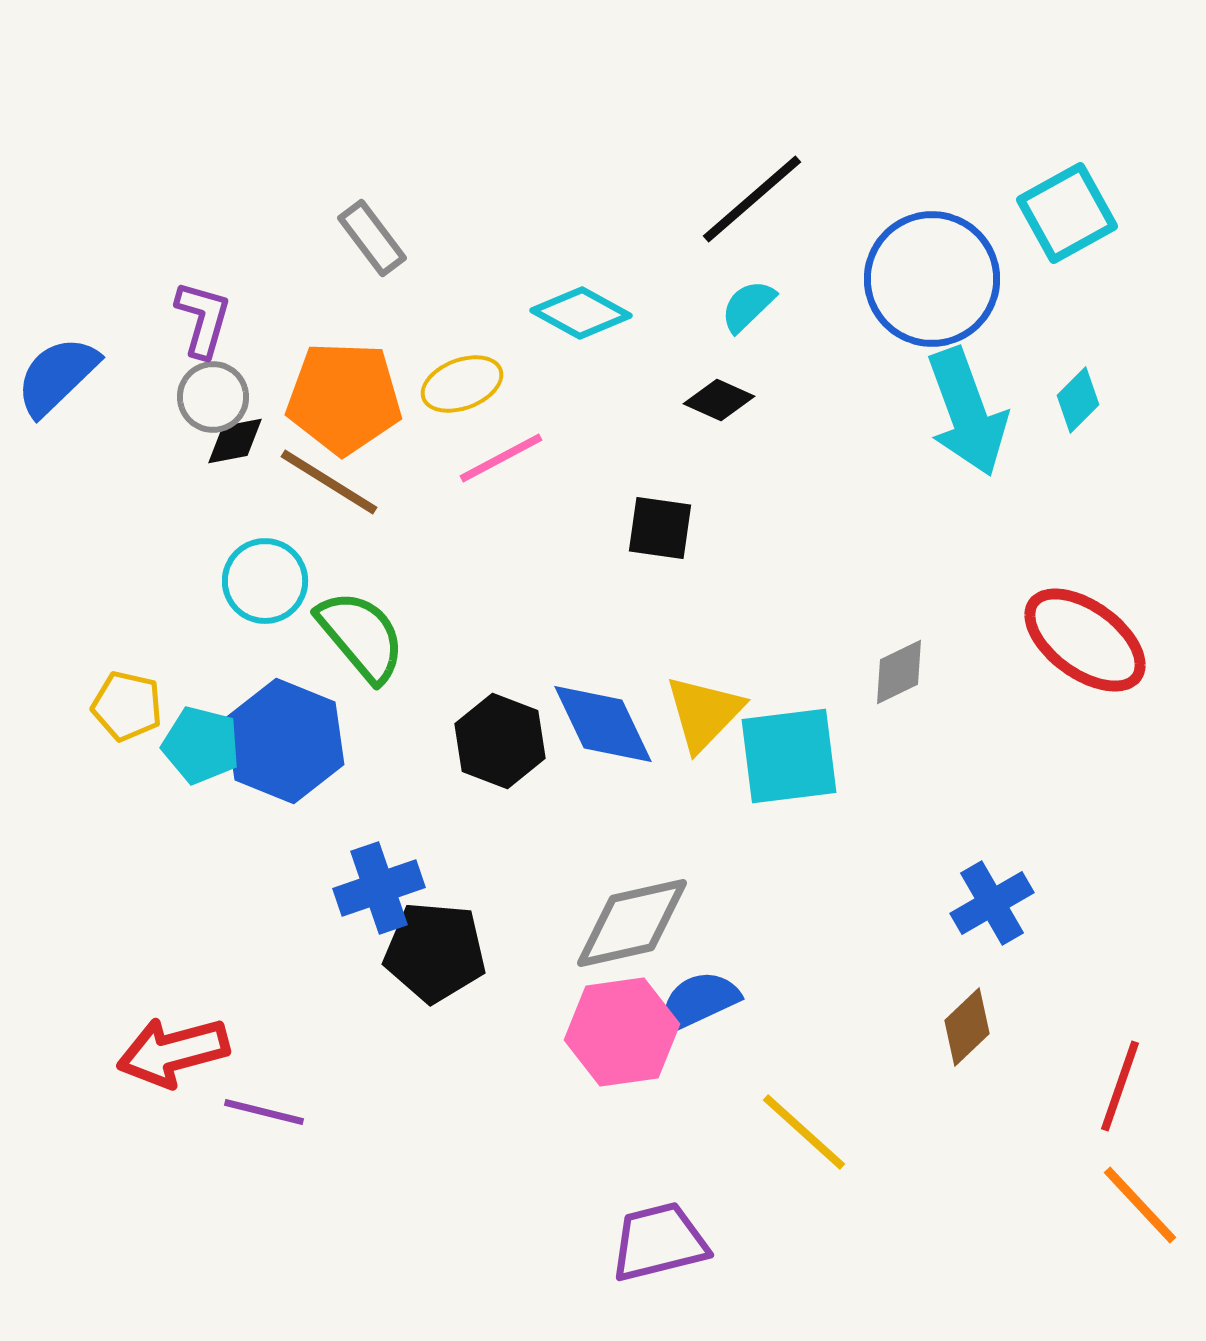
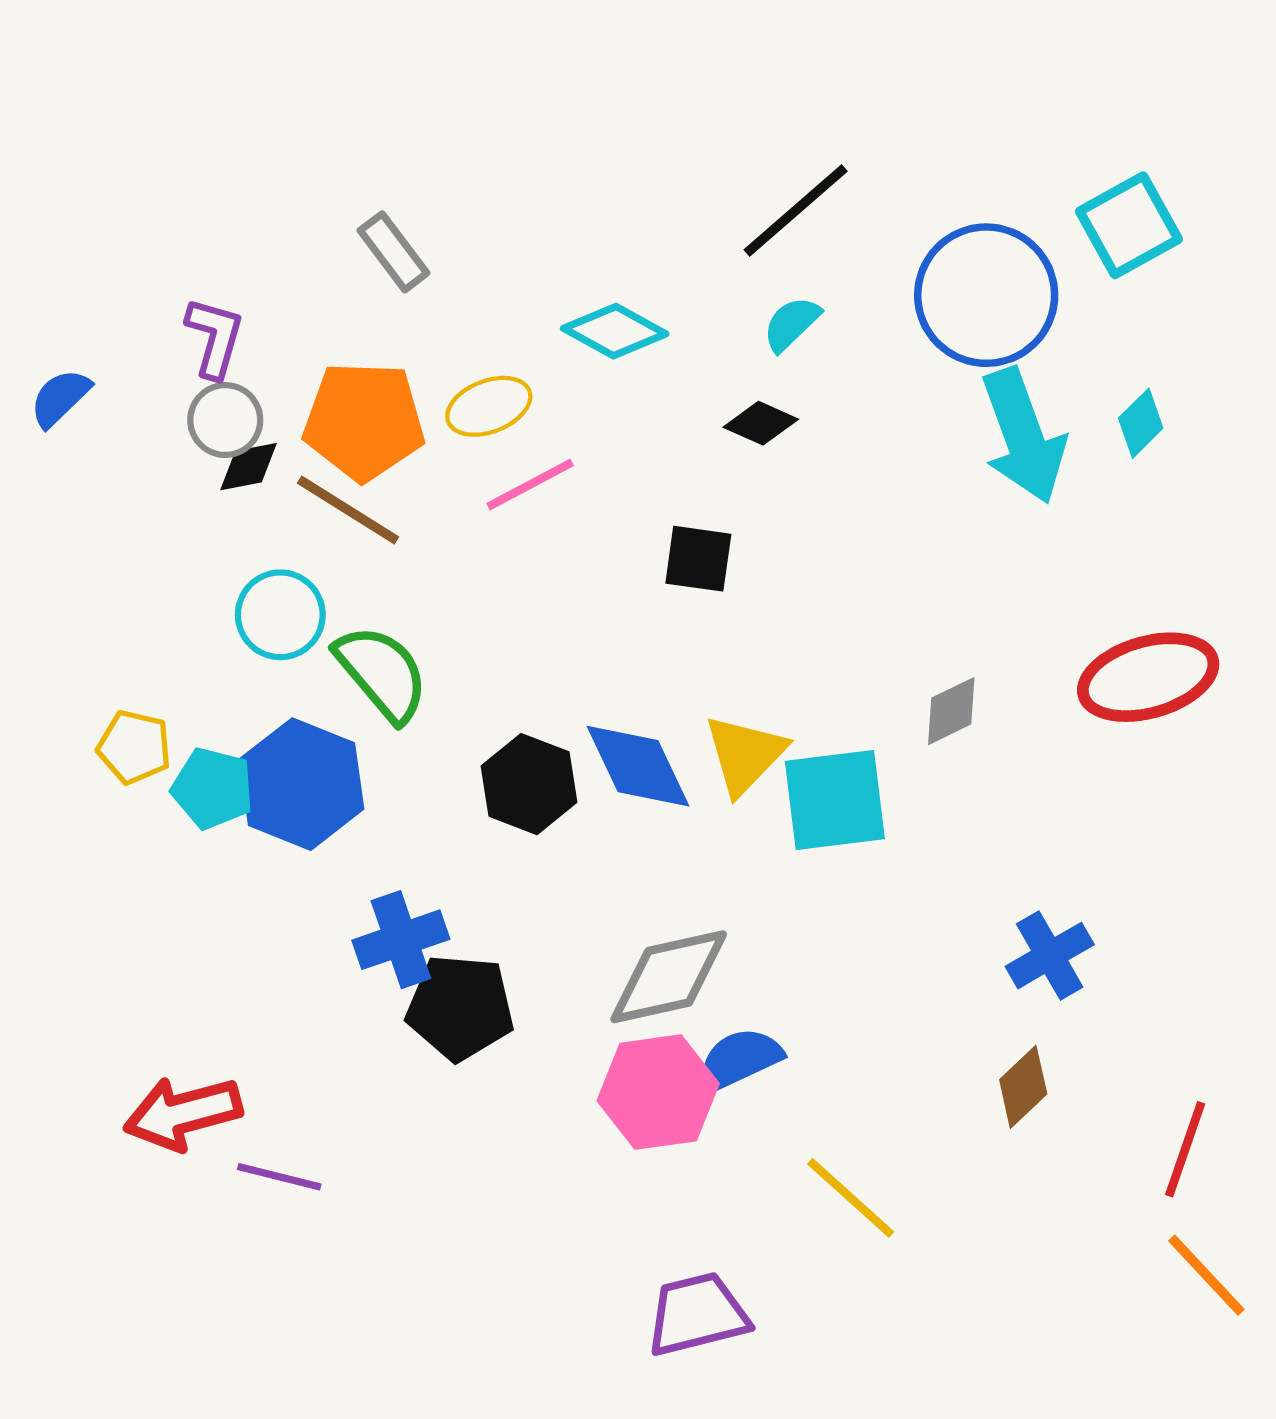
blue semicircle: (57, 376) -> (60, 398), size x0.7
red ellipse: (1085, 640) -> (1148, 677), turned -52

